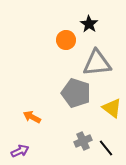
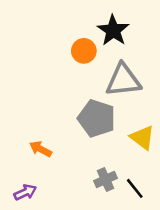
black star: (89, 24) -> (113, 31), size x1.4

